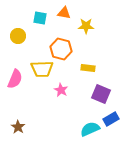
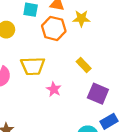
orange hexagon: (61, 49) -> (54, 28), moved
yellow rectangle: (88, 68) -> (84, 65), turned 40

